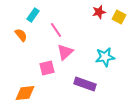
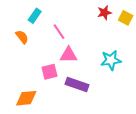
pink triangle: (65, 52) -> (69, 55), turned 42
purple rectangle: (85, 84) -> (77, 84), moved

